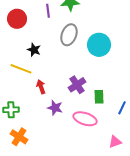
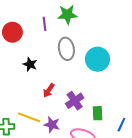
gray ellipse: (69, 35) -> (66, 49), turned -30
yellow line: (21, 69) -> (29, 117), moved
red arrow: (41, 87) -> (49, 90), moved, turned -128

